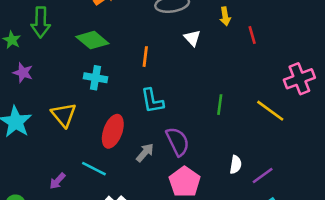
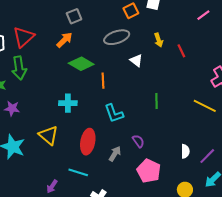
green diamond: (92, 40) -> (81, 64), moved
green line: (220, 105) -> (157, 101), moved
purple semicircle: (178, 142) -> (138, 141), size x0.6

